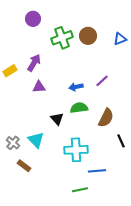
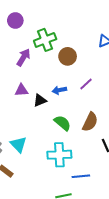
brown circle: (88, 36) -> (68, 56), moved
purple arrow: (34, 63) -> (24, 57), moved
green semicircle: (79, 108) -> (62, 123), moved, turned 48
black triangle: (57, 119) -> (40, 100), moved, turned 48

